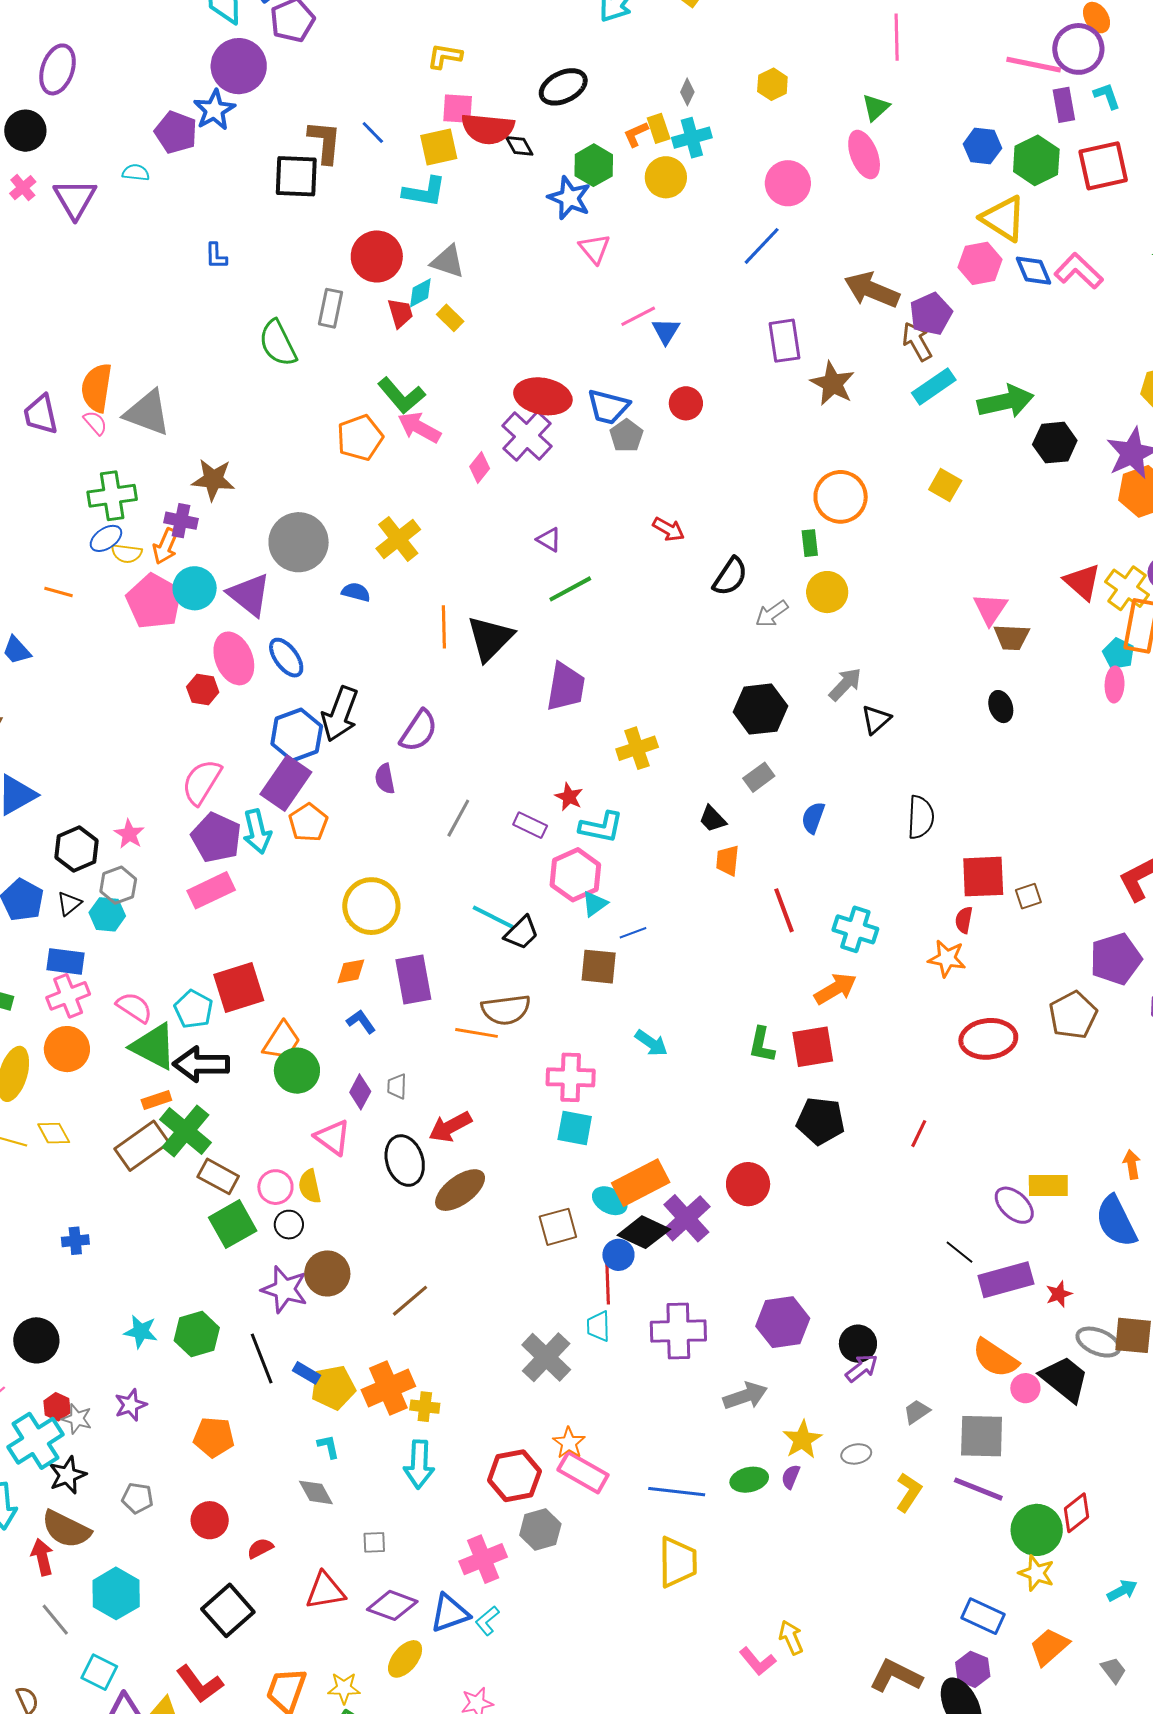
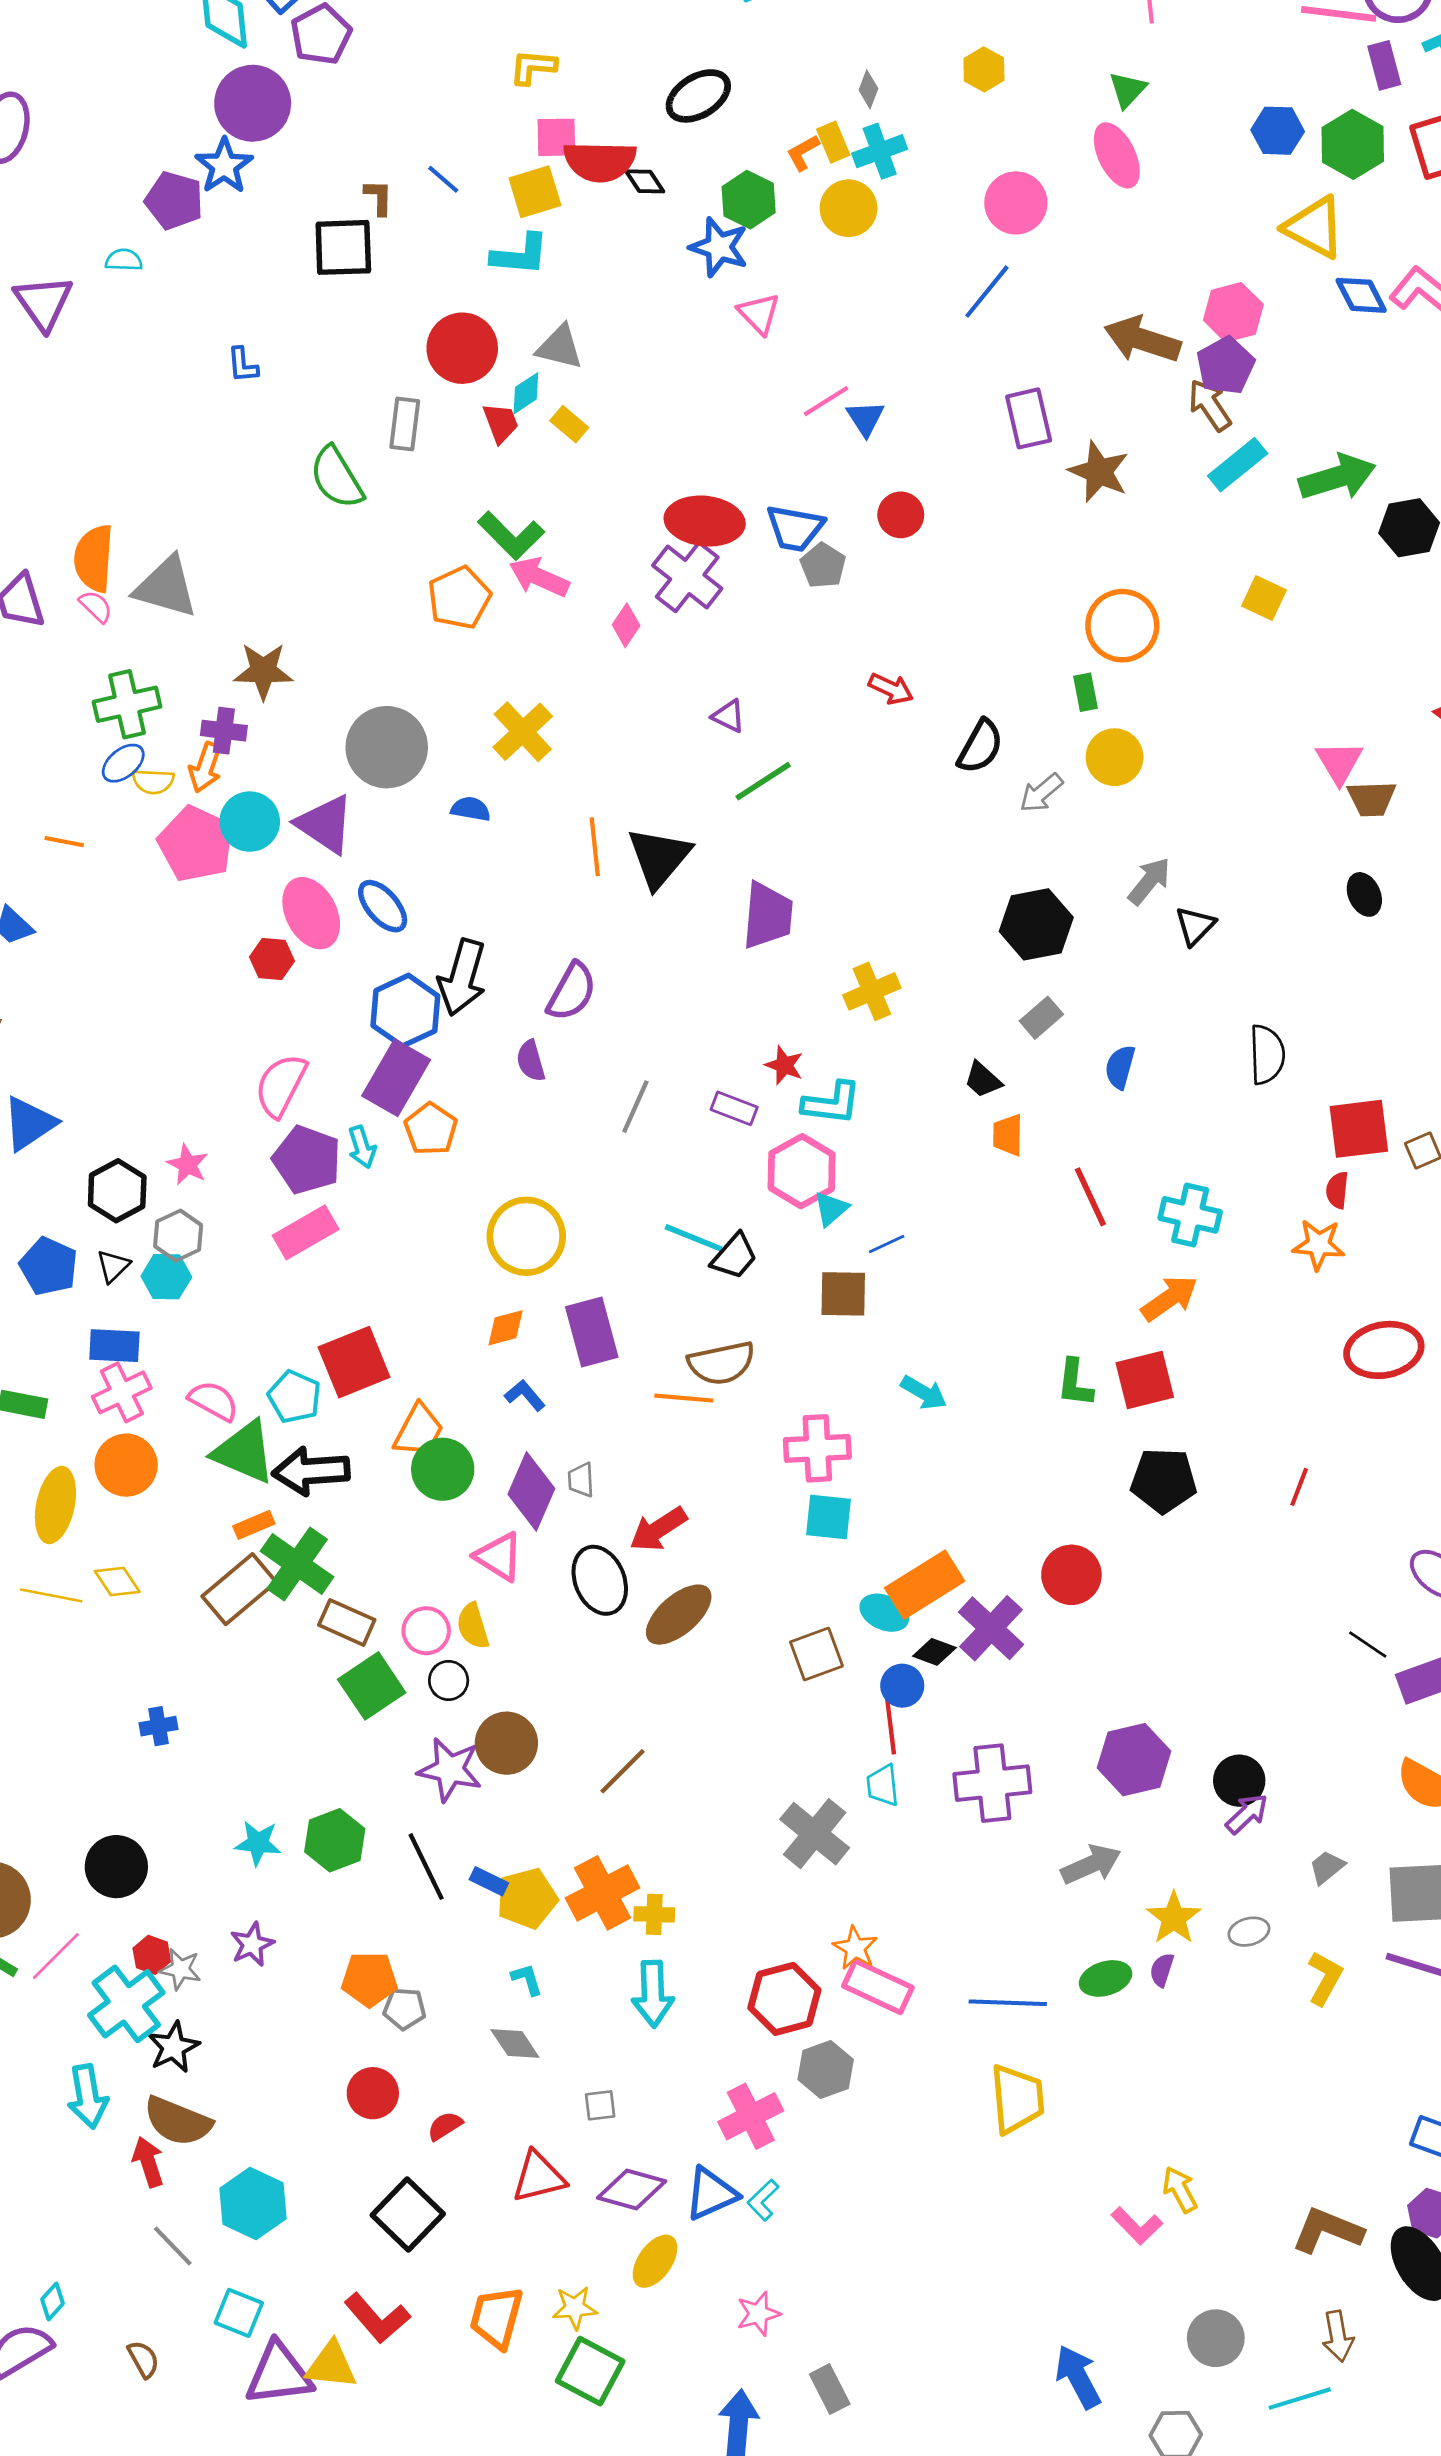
brown L-shape: (325, 142) -> (379, 197), size x0.6
pink hexagon: (980, 263) -> (1233, 312), moved
cyan arrow: (257, 832) -> (362, 1147), size x0.7
purple diamond: (360, 1092) -> (531, 1491), size x1.6
black diamond: (644, 1232) -> (934, 1652), size x0.6
gray pentagon: (137, 1498) -> (404, 2009), moved

